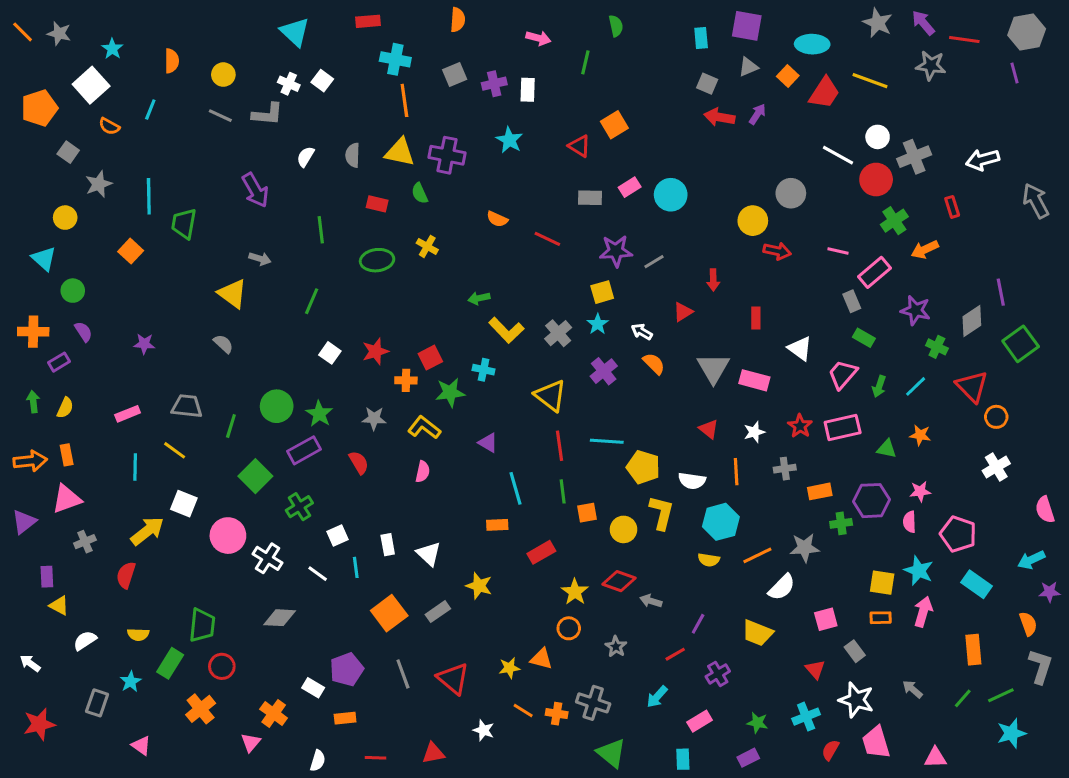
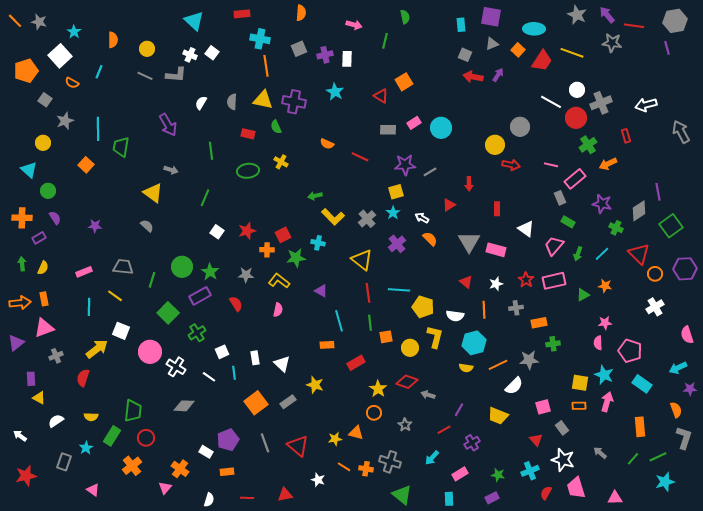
green triangle: (887, 449) -> (583, 295), turned -40
purple hexagon: (871, 501) -> (685, 269), moved

